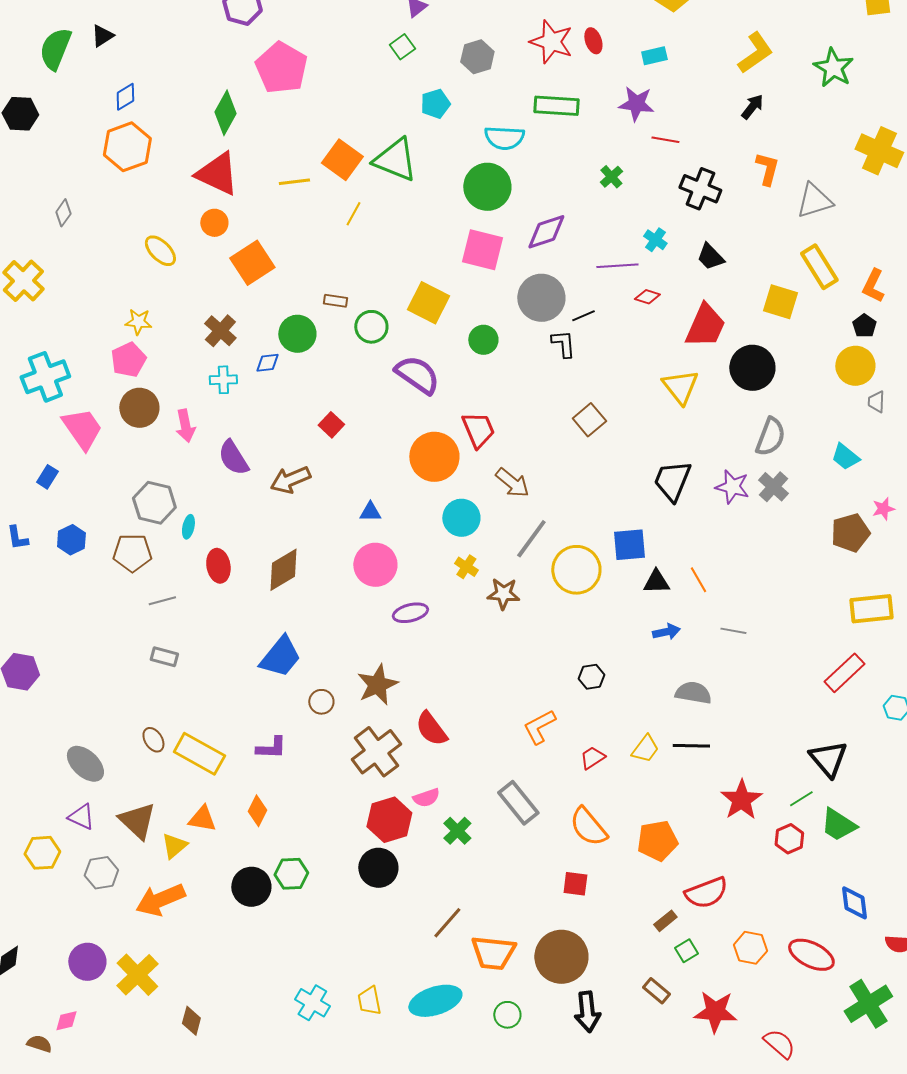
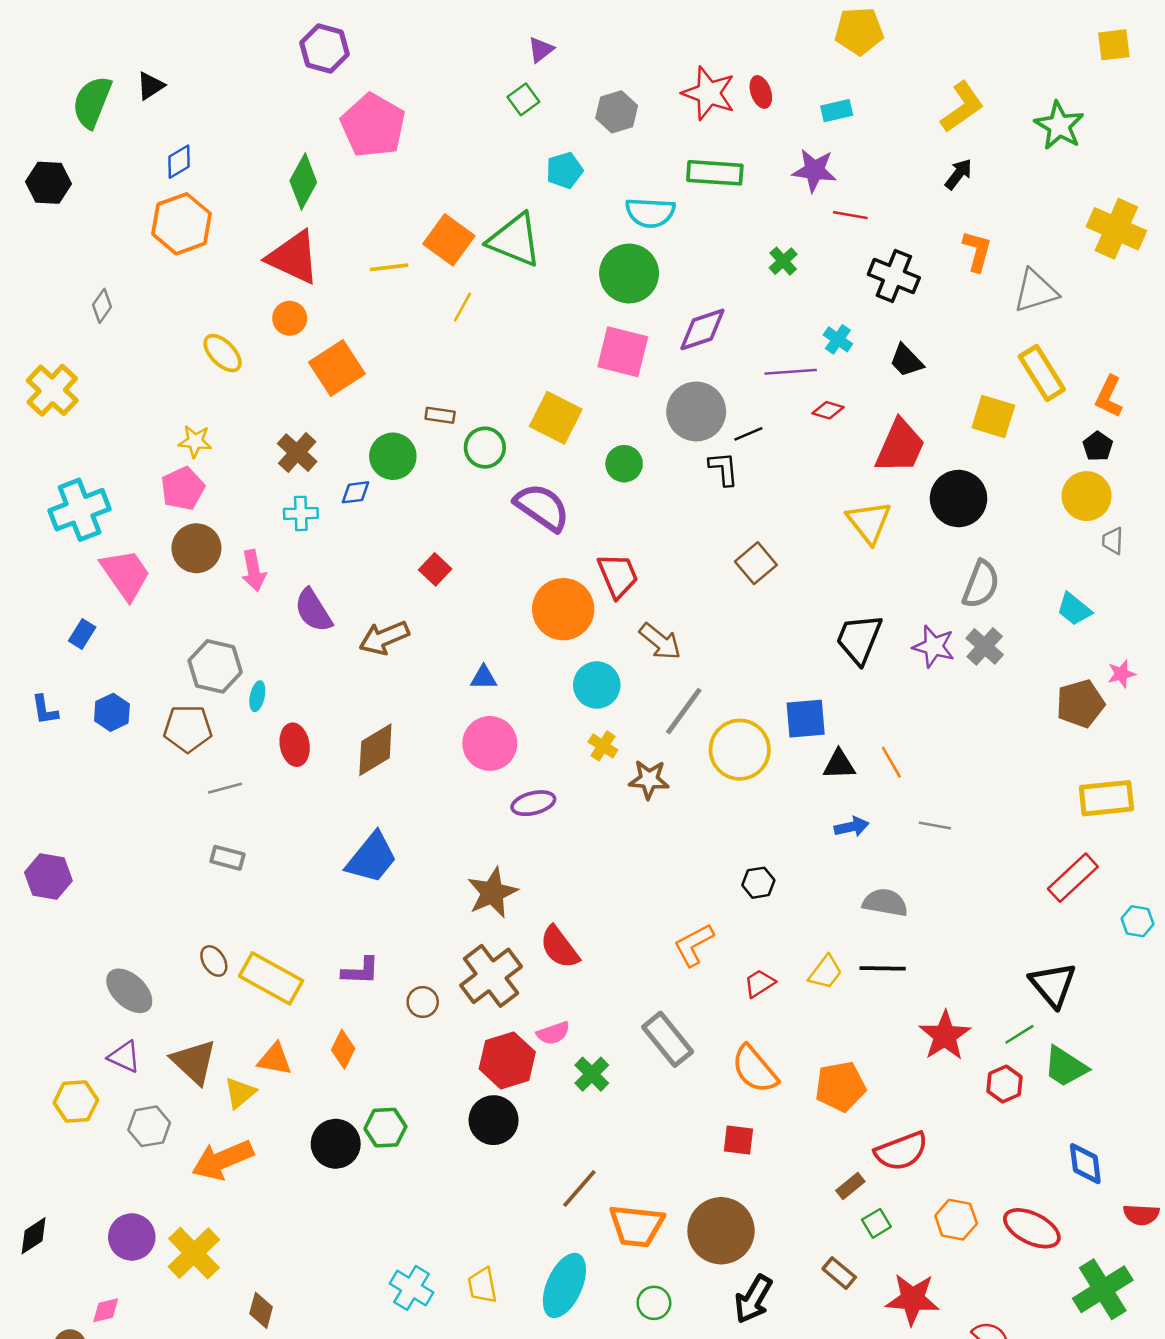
brown circle: (321, 702) -> (423, 1002), moved
cyan ellipse: (435, 1001) -> (564, 1285), turned -48
black arrow: (587, 1012) -> (753, 1299), turned 36

